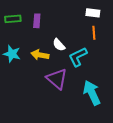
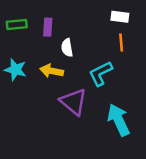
white semicircle: (59, 45) -> (67, 48), moved, turned 32

